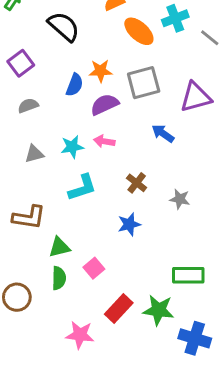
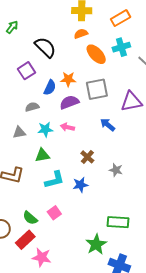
purple square: (21, 63) -> (26, 71), moved
gray semicircle: (28, 106) -> (32, 107), moved
cyan L-shape: (82, 188) -> (54, 180), moved
green triangle: (59, 247) -> (42, 155), moved
green semicircle: (59, 278) -> (30, 218), turned 126
red rectangle: (119, 308) -> (25, 240), moved
green star: (158, 310) -> (96, 244), turned 30

